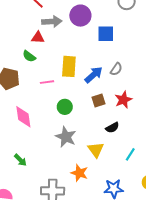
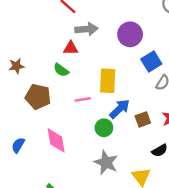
purple circle: (80, 16) -> (130, 34), moved
blue square: (106, 34) -> (151, 61), moved, turned -30
blue arrow: (94, 75) -> (120, 109), moved

